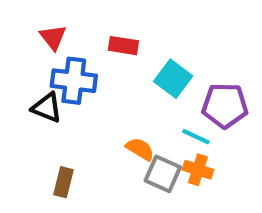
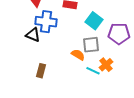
cyan line: (196, 137) -> (93, 71), moved
orange cross: (198, 170) -> (106, 65), turned 32
gray square: (163, 174) -> (91, 45), moved, turned -30

